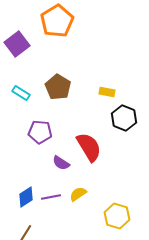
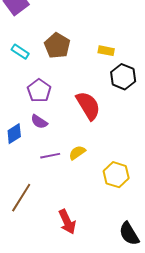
purple pentagon: (40, 132) -> (39, 91), turned 30
purple semicircle: (61, 163) -> (39, 122), moved
blue diamond: (26, 197) -> (14, 134), moved

